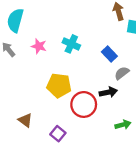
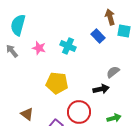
blue rectangle: (109, 54) -> (98, 36), moved
red circle: (84, 104) -> (79, 112), moved

